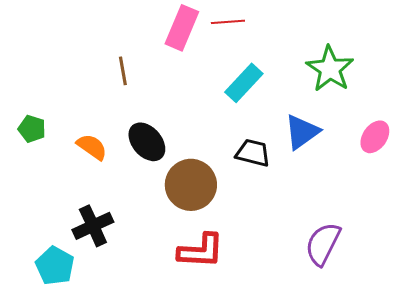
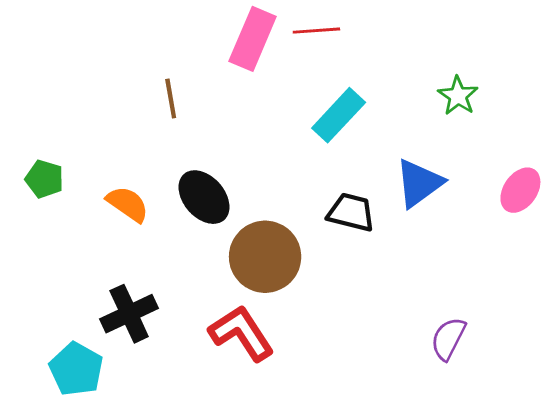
green star: (330, 69) -> (458, 96), size x0.6
purple semicircle: (323, 244) -> (448, 339), size x0.7
red L-shape: (201, 251) -> (241, 333), moved, turned -126

